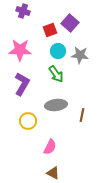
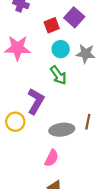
purple L-shape: (22, 84) -> (36, 101), moved
gray ellipse: (56, 105) -> (62, 130), moved
yellow circle: (28, 121) -> (15, 122), moved

